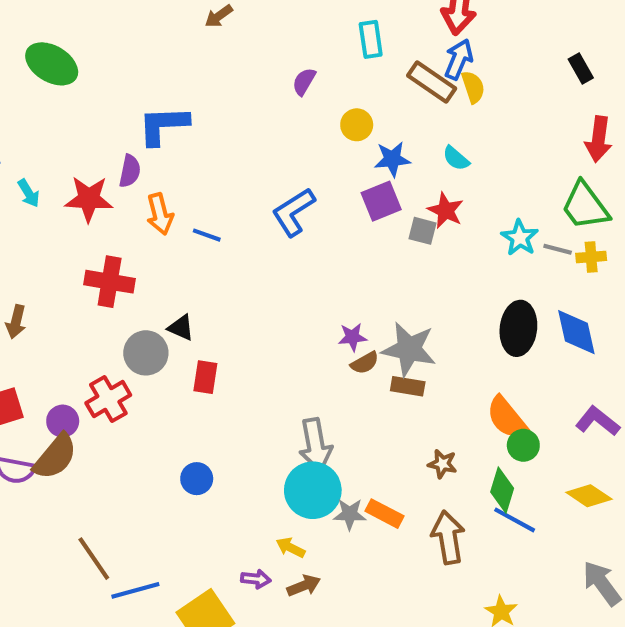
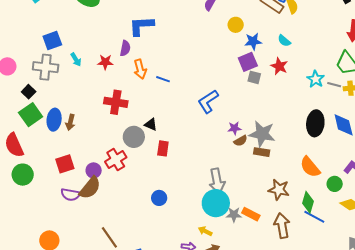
red star: (89, 199) -> (105, 62), size x0.7
blue L-shape: (293, 212) -> (208, 101), moved
gray square: (422, 231) -> (254, 77), moved
green circle: (523, 445) -> (335, 184), moved
brown star: (442, 464) -> (279, 190), size x1.5

